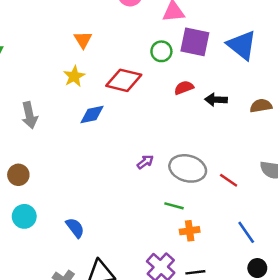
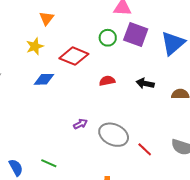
blue triangle: (242, 45) -> (173, 43), turned 32
red semicircle: (184, 88) -> (107, 81), moved
green line: (174, 206) -> (49, 163), moved

